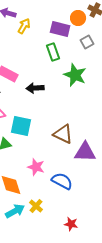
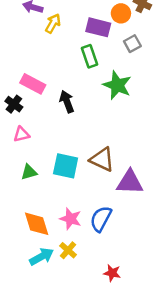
black arrow: (35, 88) -> (67, 102), turned 72
cyan square: (21, 126) -> (66, 166), moved
pink star: (36, 167) -> (71, 219), moved
blue semicircle: (62, 181) -> (101, 219), turned -90

